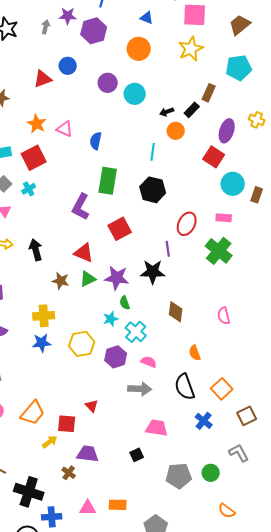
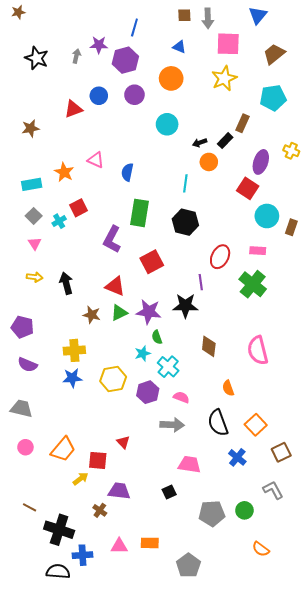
purple circle: (108, 83) -> (134, 95), moved
orange star: (37, 124) -> (64, 172), moved
red square: (34, 158) -> (78, 208), moved, size x0.7
pink semicircle: (224, 316) -> (258, 350), size x1.6

